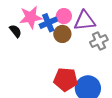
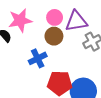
blue cross: (48, 23) -> (38, 58), moved

